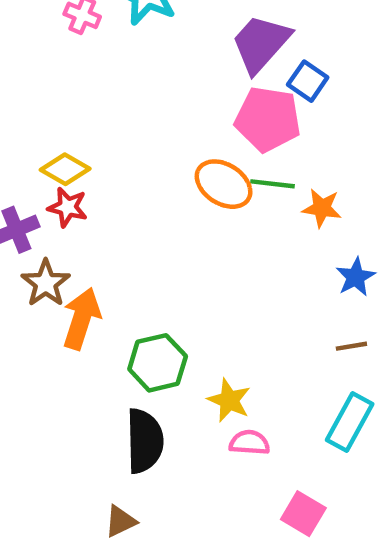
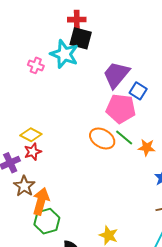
green line: (273, 184) -> (124, 138), turned 36
red star: (68, 207) -> (33, 152), turned -30
green hexagon: (158, 363) -> (47, 221), moved

